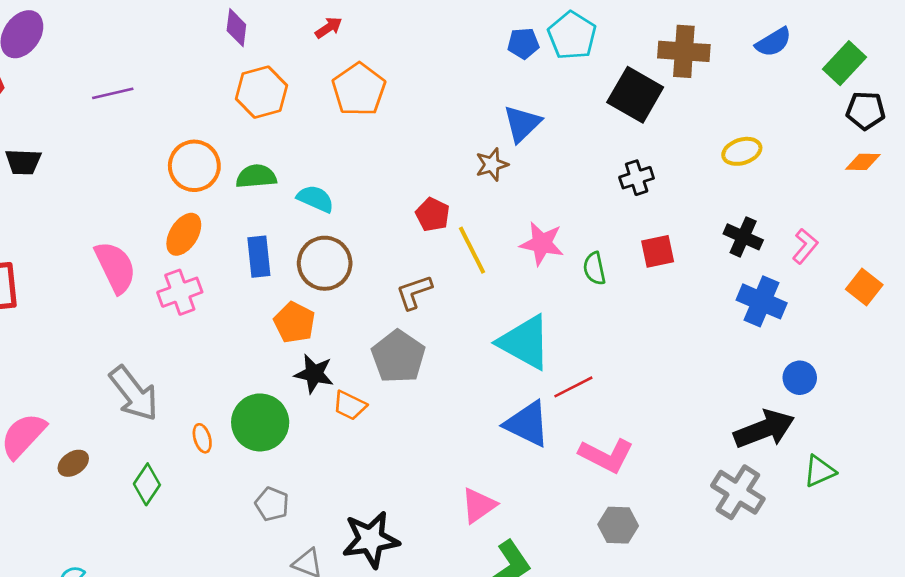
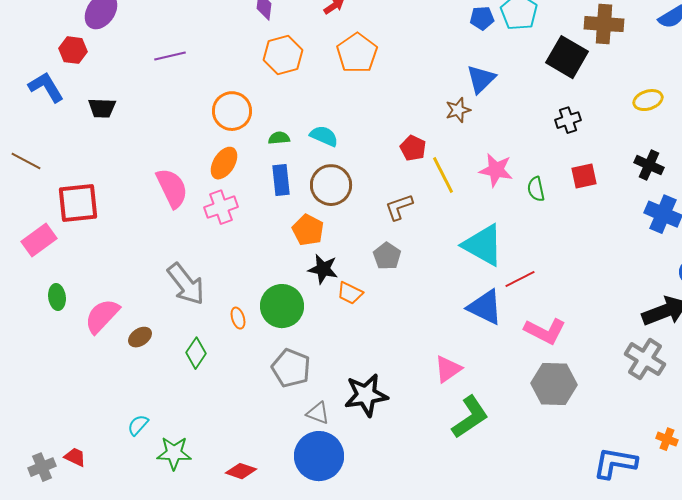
green semicircle: (256, 176) -> (279, 138), moved, size x0.7
gray pentagon: (398, 357) -> (387, 256), size x0.7
gray pentagon: (272, 504) -> (291, 368), size x1.5
gray hexagon: (618, 525) -> (554, 384), size x1.5

